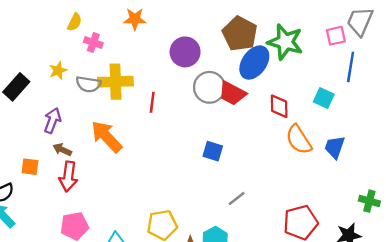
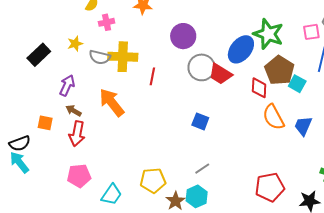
brown pentagon: (240, 34) -> (279, 70), moved
pink cross: (93, 43) -> (107, 22), turned -35
gray line: (237, 199) -> (202, 169), moved

